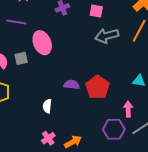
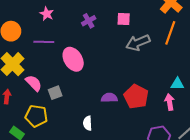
gray square: (21, 58) -> (55, 93), moved
pink arrow: (128, 109) -> (170, 102), moved

